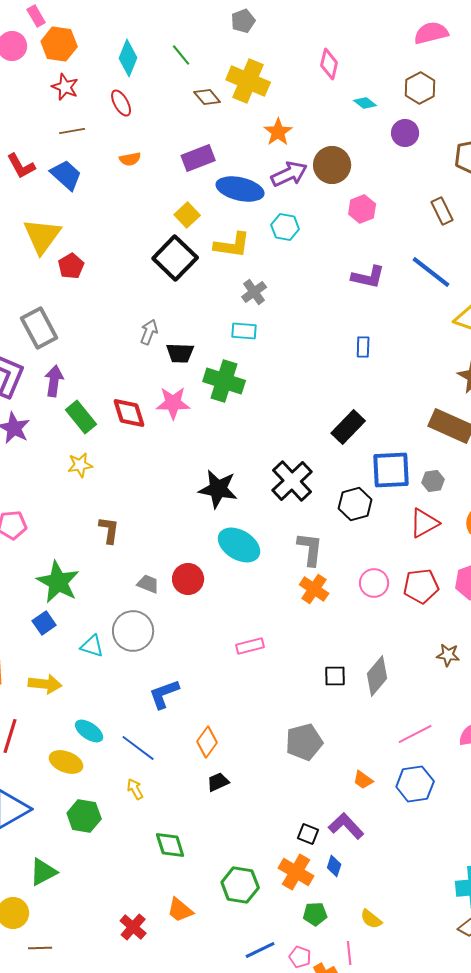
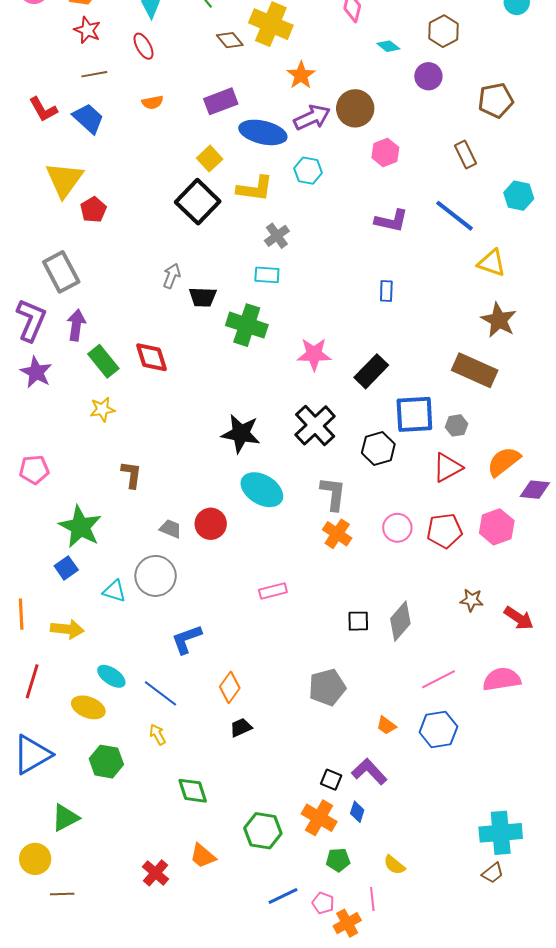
pink star: (173, 403) -> (314, 354), moved

